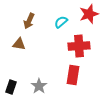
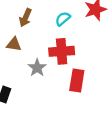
red cross: (79, 46) -> (62, 51), moved
gray star: (39, 86) -> (37, 68), moved

